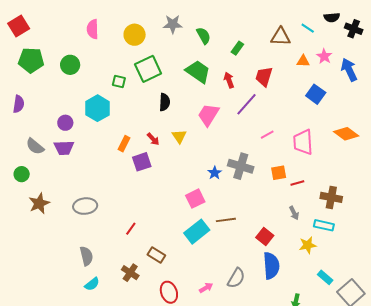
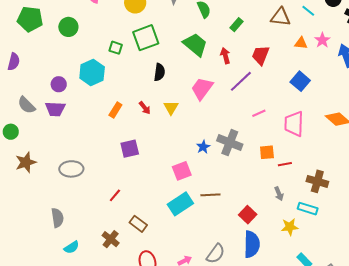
blue square: (316, 94) -> (300, 81), moved
purple square: (142, 162) -> (130, 149), moved
gray semicircle: (86, 256) -> (57, 218), moved

